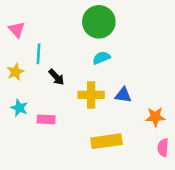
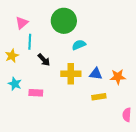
green circle: (99, 22) -> (64, 21), moved
pink triangle: (17, 30) -> (22, 23), moved, turned 32
orange star: (155, 117) -> (118, 77), moved
yellow rectangle: (107, 141) -> (99, 97), moved, size x0.6

